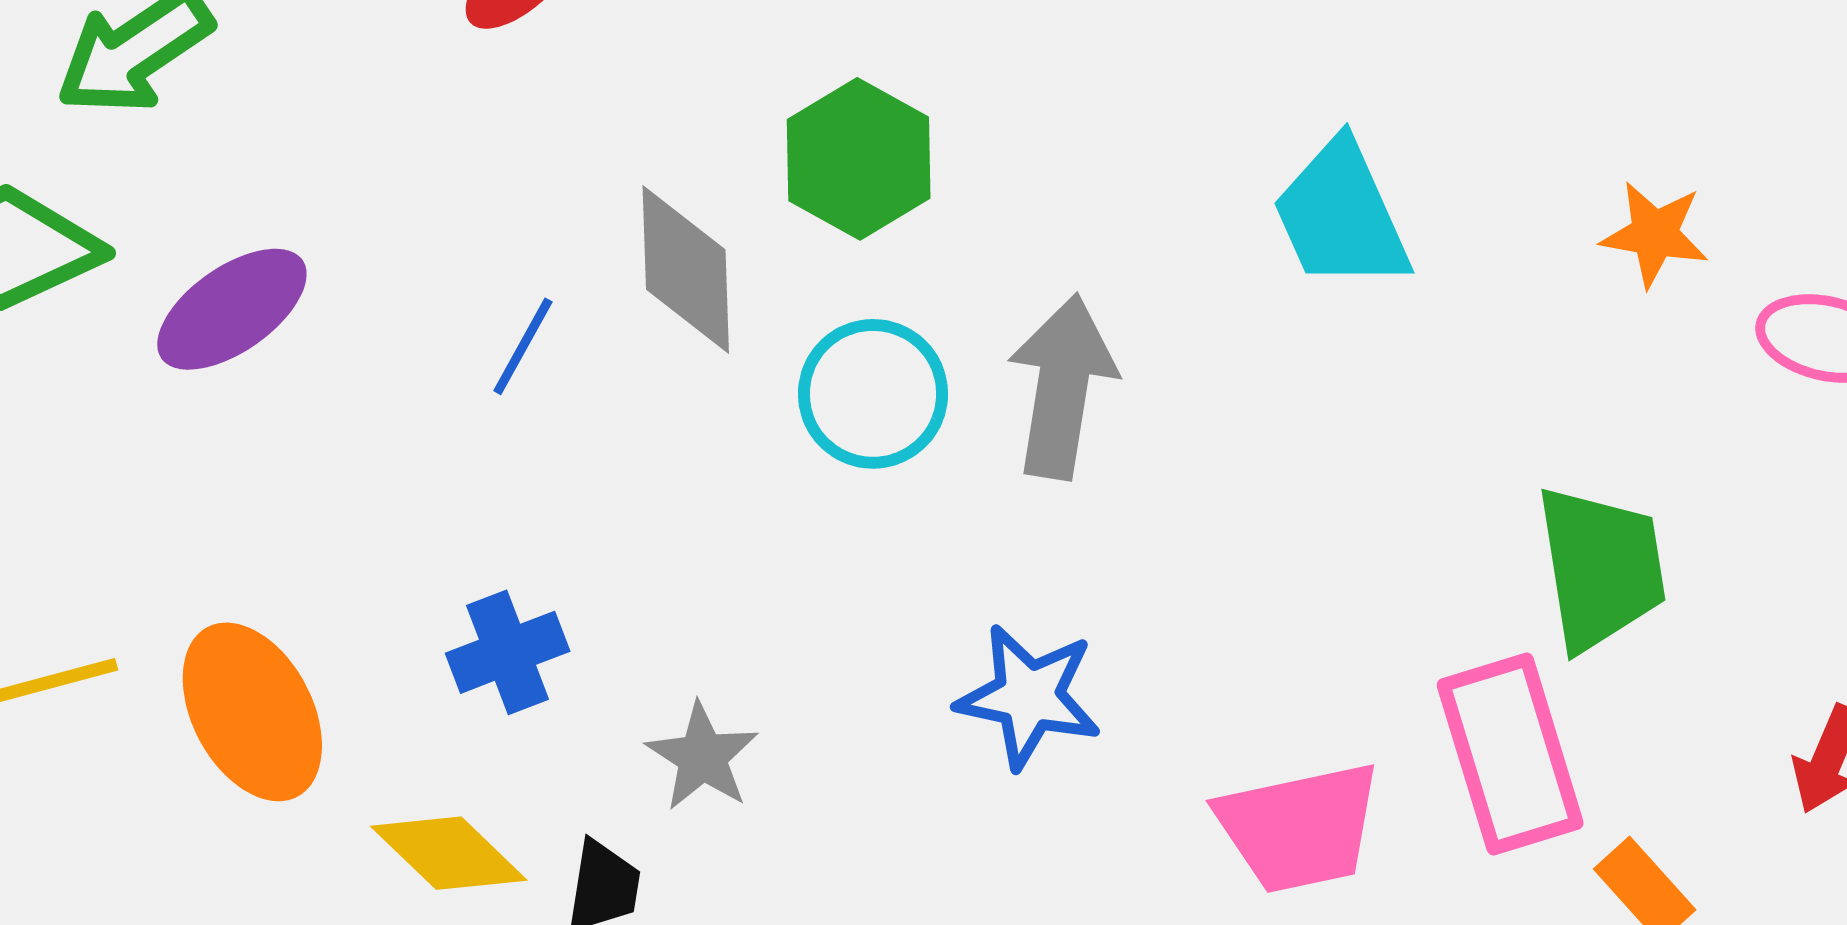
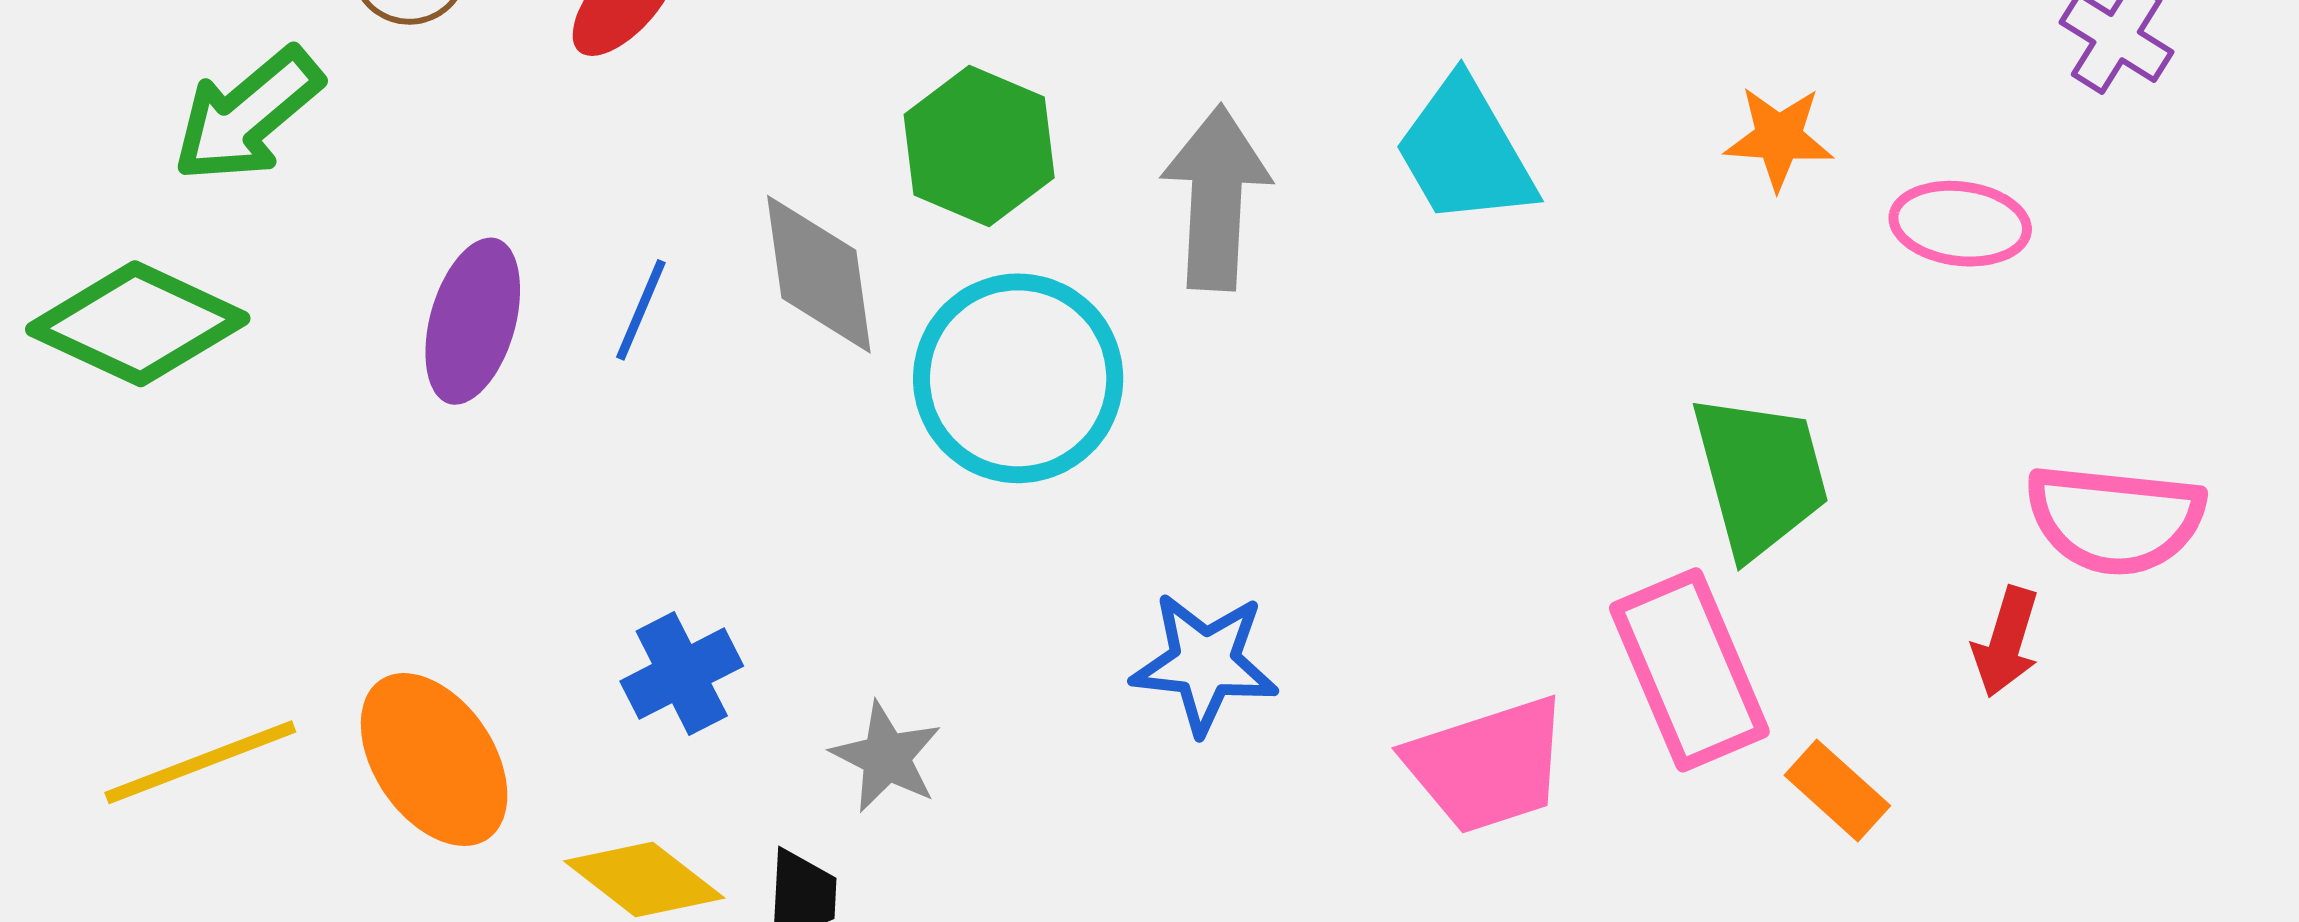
purple ellipse: (232, 309) -> (473, 321), moved, turned -33
blue line: (523, 346) -> (641, 310), moved
gray arrow: (1062, 387) -> (1216, 198), moved
cyan circle: (873, 394) -> (1018, 378), size x1.4

